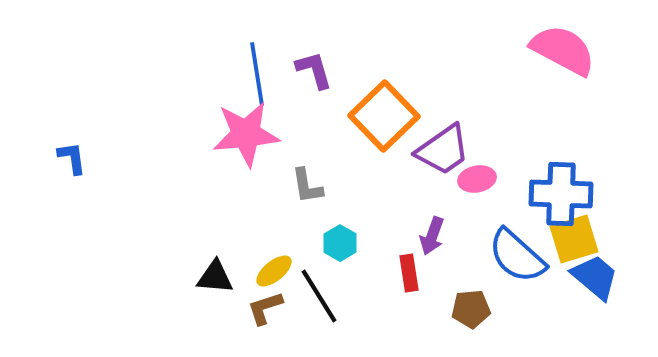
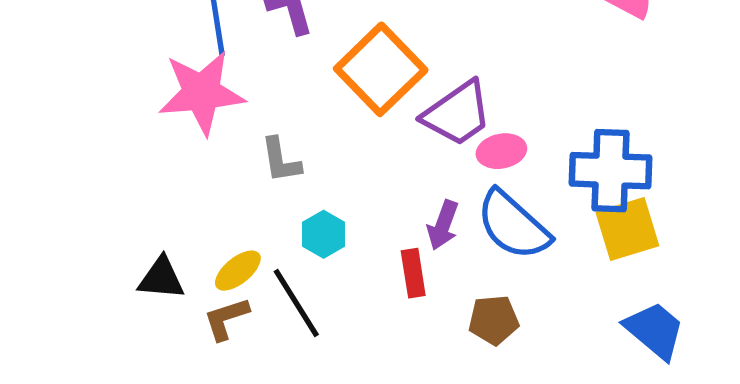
blue semicircle: (517, 256) -> (513, 225), moved
blue trapezoid: (595, 277) -> (655, 330), moved

